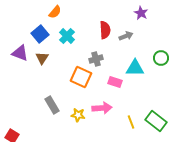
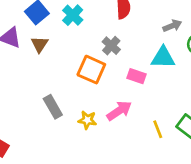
gray arrow: (126, 36) -> (172, 26), moved
gray cross: (96, 59) -> (111, 46), turned -32
pink arrow: (102, 108) -> (119, 111), turned -30

